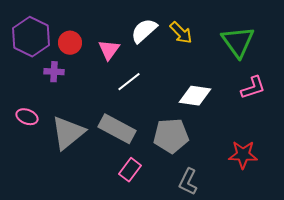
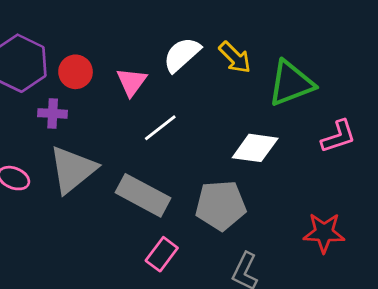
green triangle: (238, 42) -> (291, 83), moved, turned 45
gray triangle: (68, 133) -> (73, 169), moved

